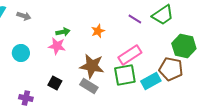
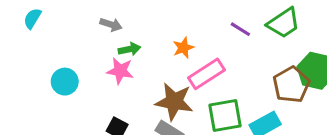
gray arrow: (24, 16) -> (111, 25), moved
pink rectangle: (130, 55) -> (207, 74), moved
brown pentagon: (171, 69) -> (291, 85), moved, turned 30

